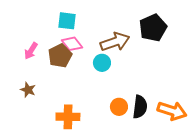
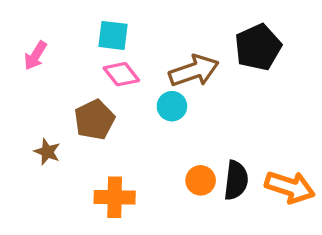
pink arrow: (31, 51) -> (35, 56), moved
brown pentagon: (60, 56) -> (94, 120), moved

